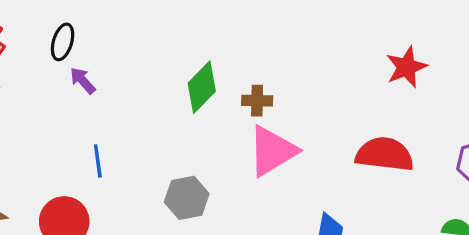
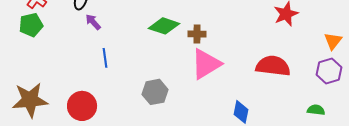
green diamond: (202, 87) -> (164, 26), turned 64
blue line: (98, 161) -> (105, 58), moved

